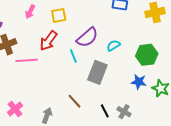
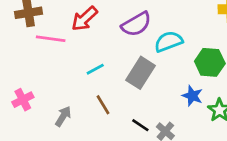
cyan semicircle: (113, 45) -> (169, 42), size x1.5
cyan line: (73, 56) -> (95, 69), moved, turned 72
black line: (105, 111) -> (140, 125), turned -40

